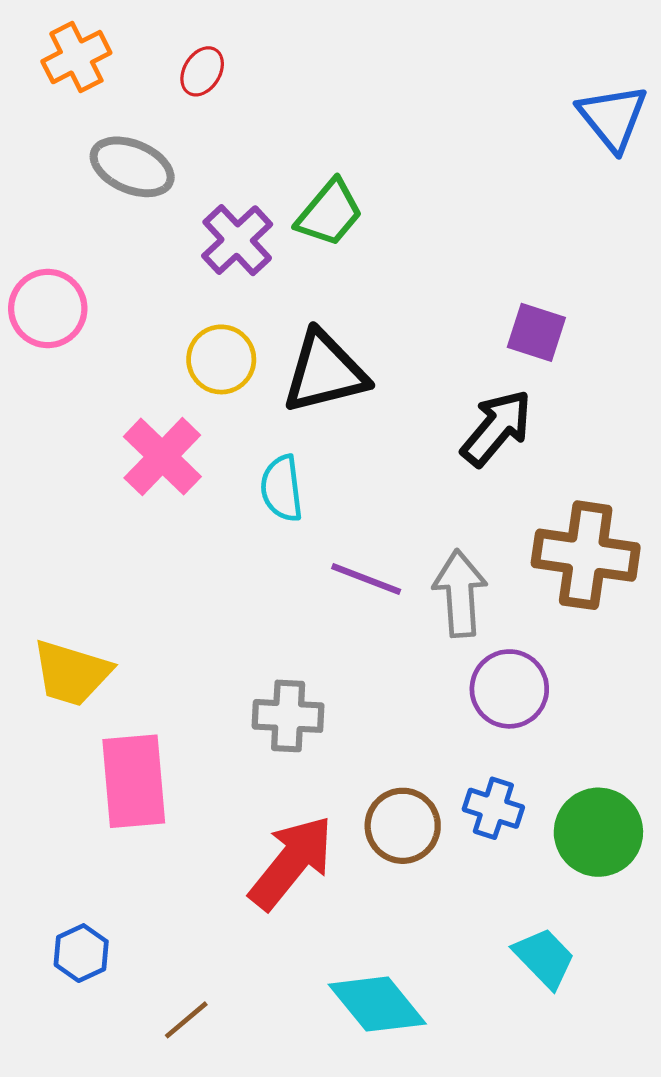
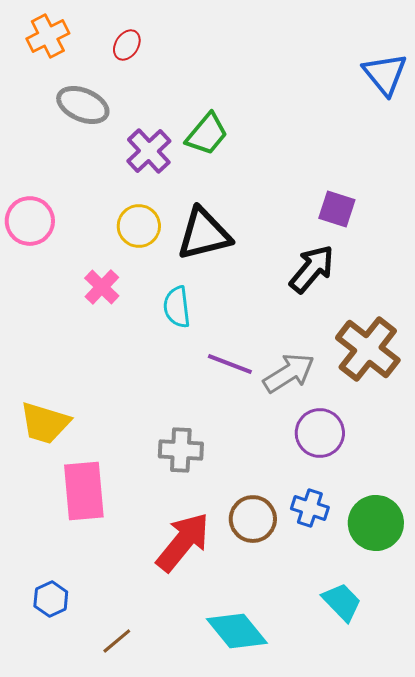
pink circle: (48, 309) -> (30, 221), moved
pink cross: (162, 457) -> (102, 287), size x0.7
brown cross: (586, 555) -> (368, 349), turned 30
gray arrow: (460, 593) -> (289, 373), turned 62

